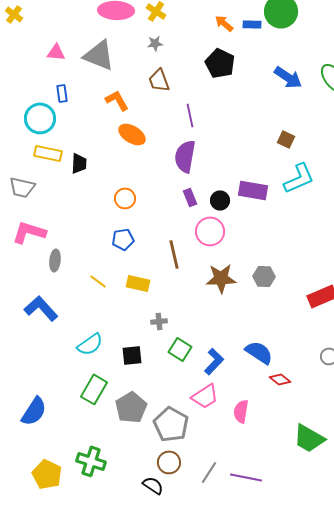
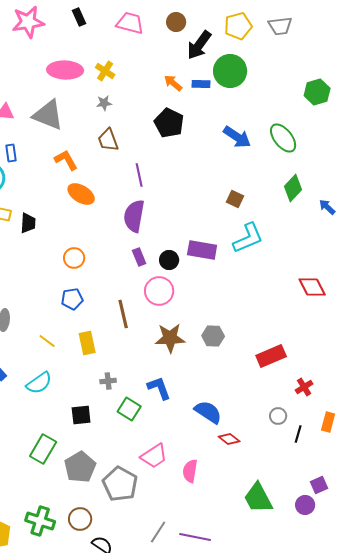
yellow rectangle: (138, 283) -> (87, 343), turned 65
cyan semicircle: (90, 344) -> (39, 383), moved
blue L-shape: (214, 361) -> (159, 388), moved, turned -64
green trapezoid: (309, 438) -> (258, 498), turned 32
brown circle: (169, 462) -> (80, 519), moved

